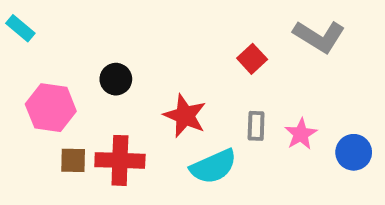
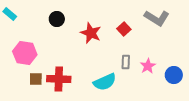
black circle: (116, 79) -> (57, 19), moved
red star: (185, 116) -> (91, 33), moved

